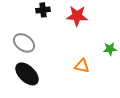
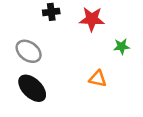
green star: (110, 49) -> (122, 47), moved

